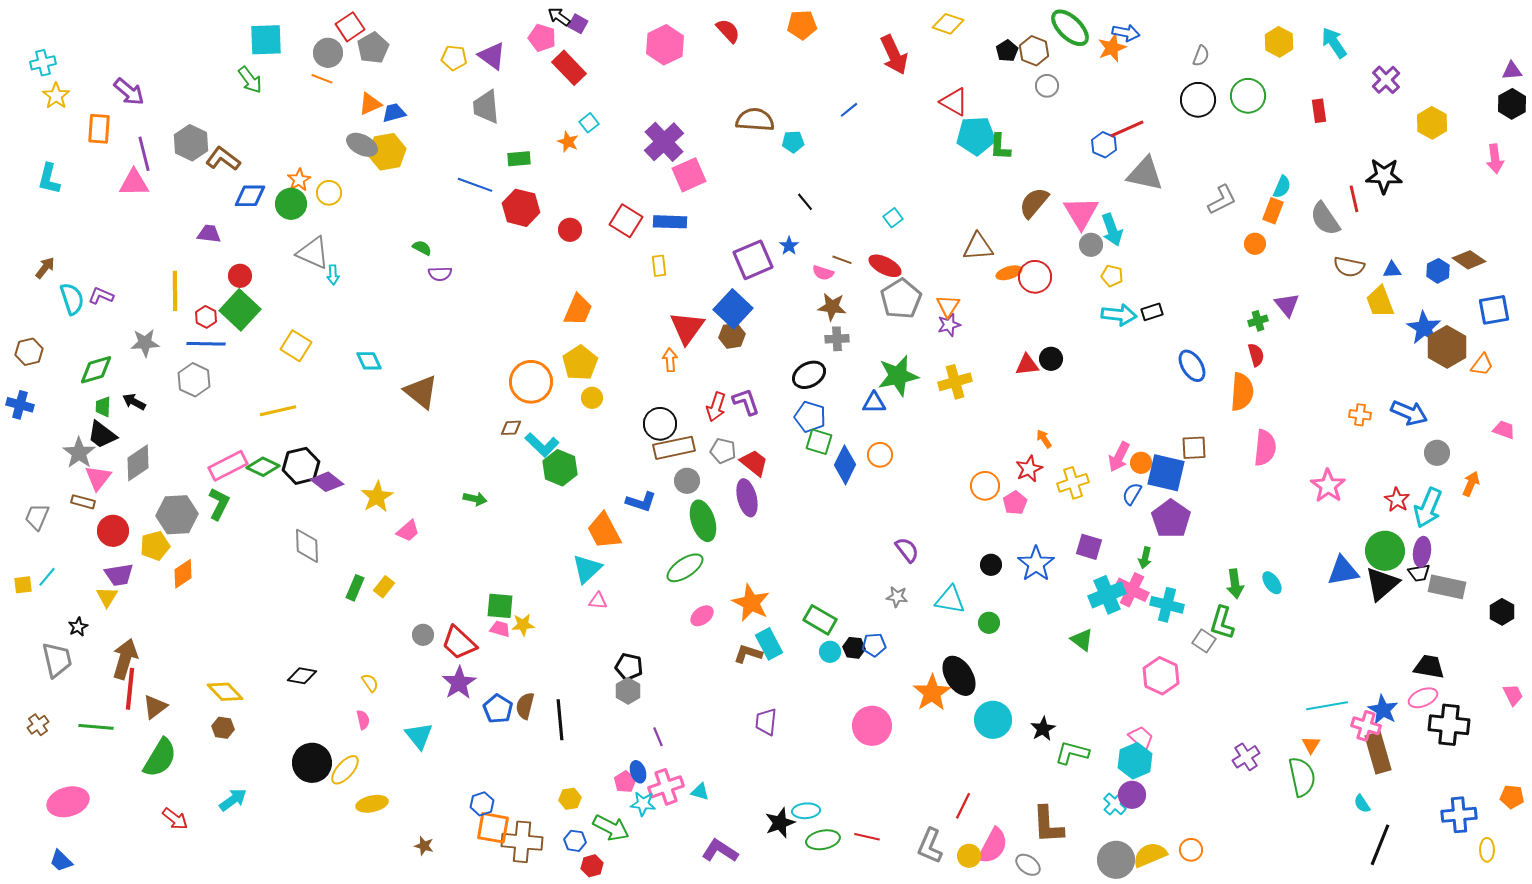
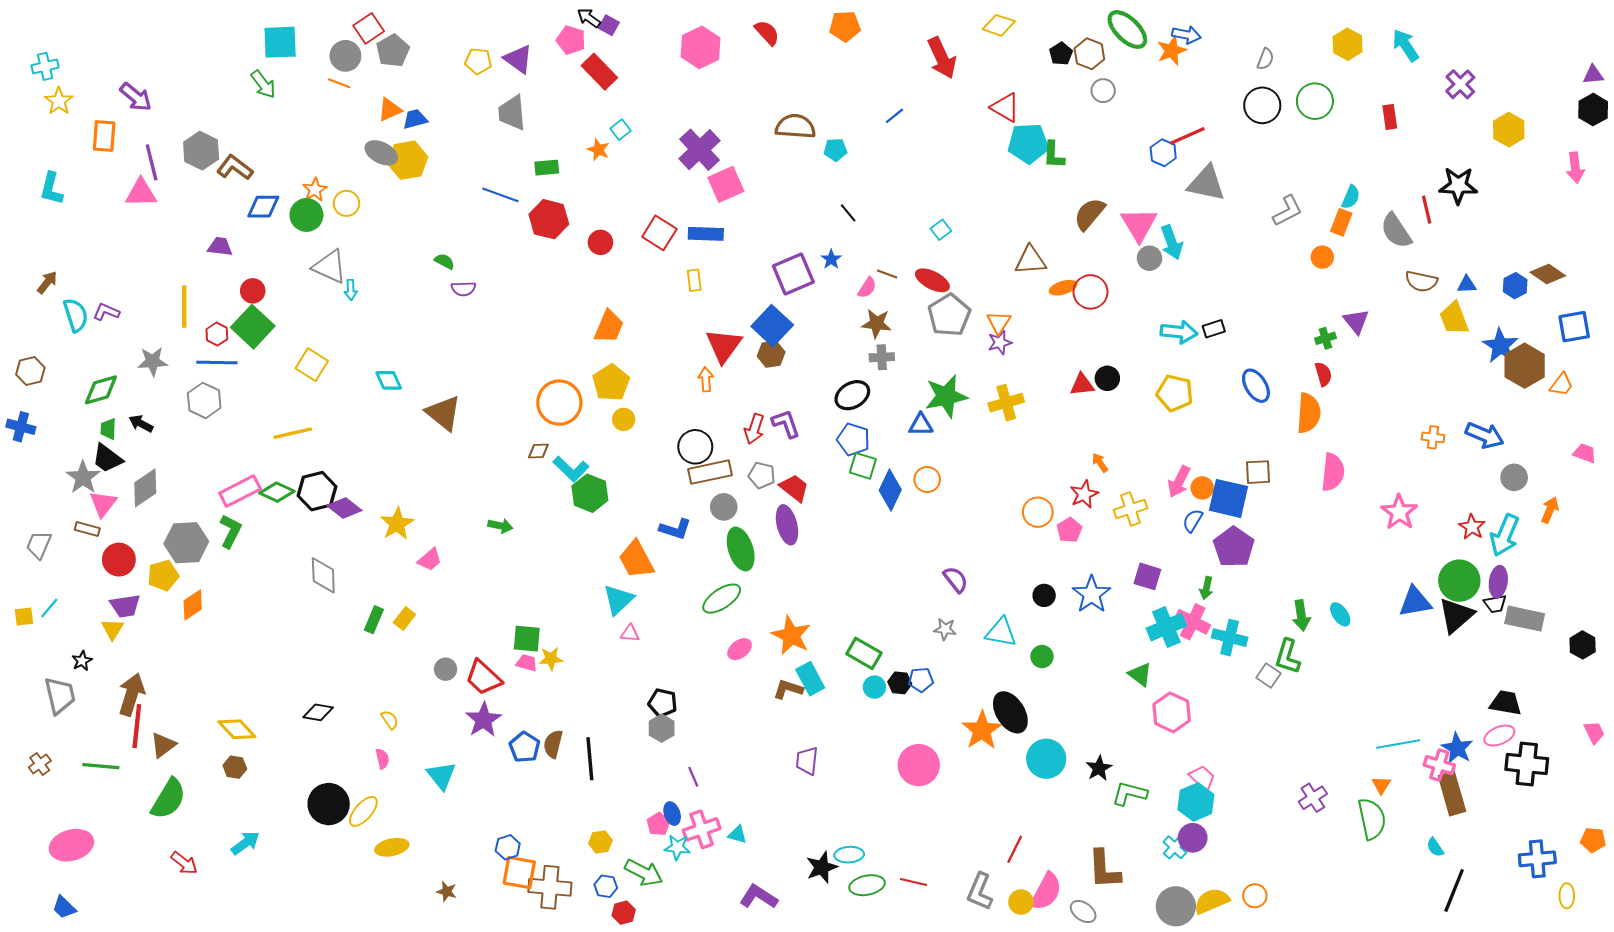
pink semicircle: (823, 273) -> (867, 288), turned -75
yellow pentagon: (1112, 276) -> (1175, 393), moved, size x1.6
pink hexagon: (1161, 676) -> (1172, 712), moved

